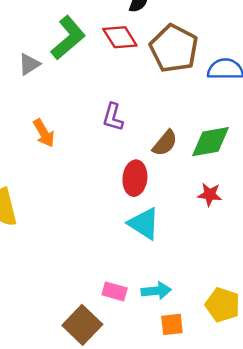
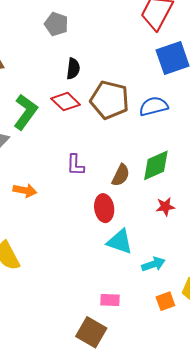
orange arrow: (44, 133) -> (25, 190), turned -35
cyan arrow: (156, 291) -> (153, 264), moved
orange square: (172, 324) -> (165, 301), moved

